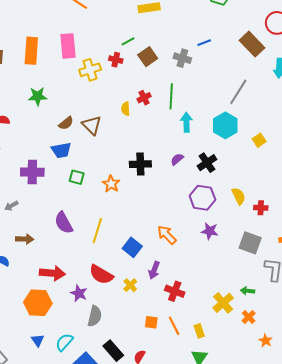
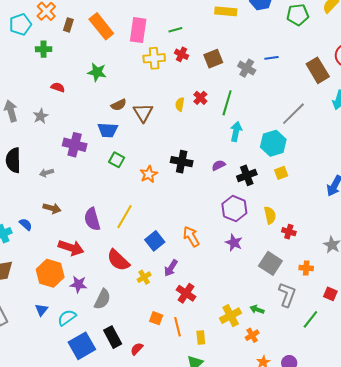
green line: (128, 41) -> (175, 30), moved
orange rectangle: (31, 51) -> (101, 26), turned -56
red cross: (144, 98) -> (200, 98), turned -32
yellow square: (259, 140) -> (281, 173), moved
purple semicircle: (64, 223) -> (92, 219), moved
purple star: (79, 293) -> (78, 284), moved, turned -30

